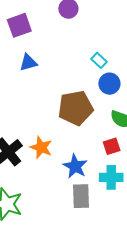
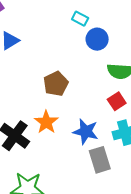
brown pentagon: (76, 108) -> (56, 84), moved, size x0.7
orange star: (41, 147) -> (46, 122), turned 30

